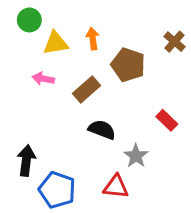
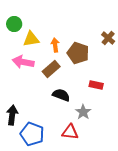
orange arrow: (93, 39) -> (55, 45), moved
pink arrow: (43, 79) -> (23, 62), size x1.5
red rectangle: (167, 120) -> (96, 85), moved, turned -32

